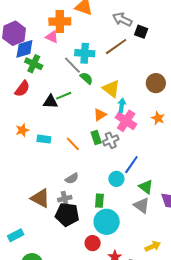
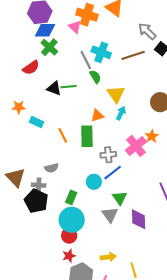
pink cross: (126, 121) -> (136, 146), moved
green rectangle: (96, 137) -> (87, 136), size x1.5
gray cross: (111, 140) -> (108, 155), moved
red circle: (93, 243) -> (69, 236), moved

